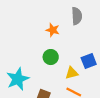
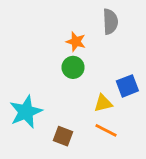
green circle: (51, 57) -> (73, 67), moved

